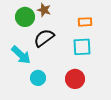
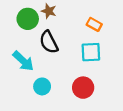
orange rectangle: (85, 22) -> (94, 24), turned 32
black semicircle: (44, 38) -> (49, 42), turned -80

